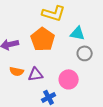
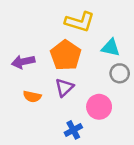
purple triangle: (36, 74) -> (64, 87), moved, turned -35

